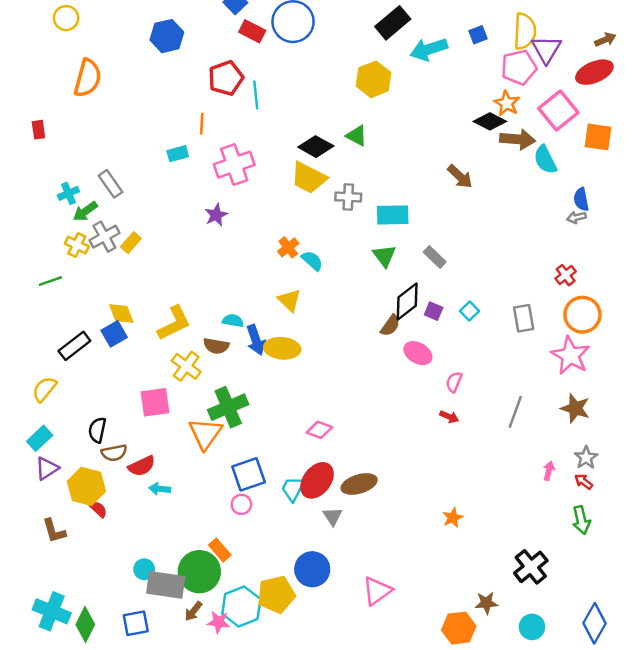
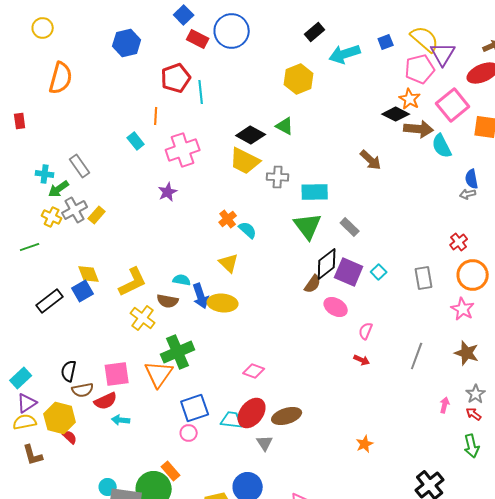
black rectangle: (393, 23) -> (315, 32), size x0.7
yellow semicircle: (525, 31) -> (425, 39), turned -52
cyan rectangle: (178, 154) -> (136, 141), turned 66
cyan cross: (68, 193) -> (45, 174), turned 30
green triangle: (384, 256) -> (308, 226), size x1.4
purple square: (434, 311) -> (349, 272), size x1.8
pink star: (570, 355) -> (463, 309), size x0.7
yellow semicircle: (44, 389) -> (25, 422), moved, turned 40
pink square: (155, 402) -> (117, 374), moved
cyan trapezoid: (293, 489) -> (232, 420), turned 70

